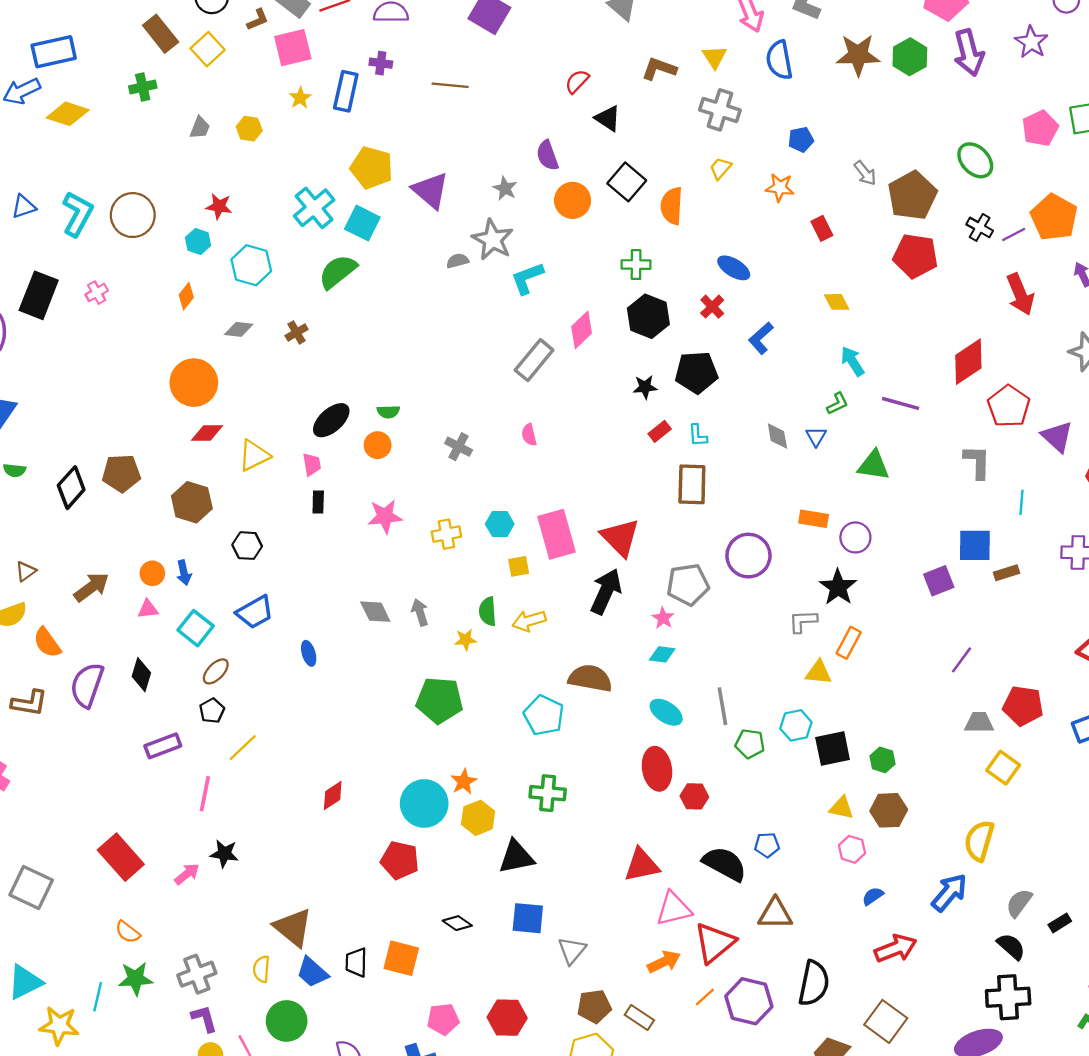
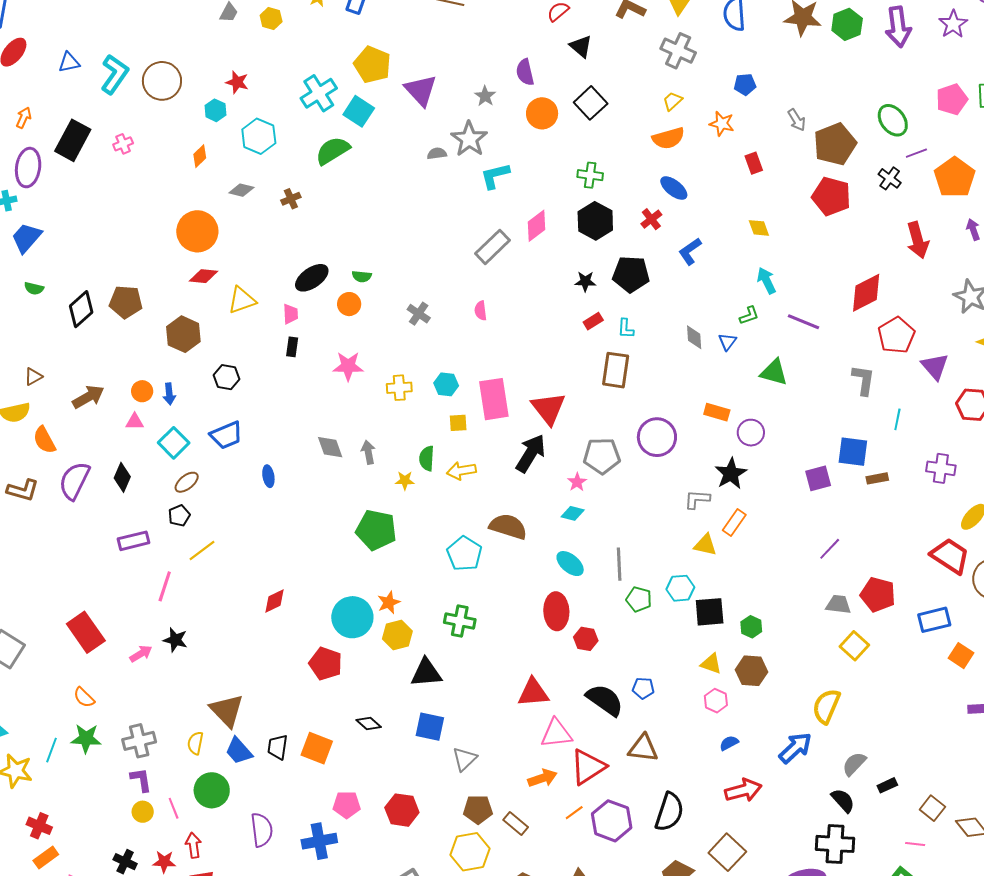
orange semicircle: (672, 206) -> (668, 138), moved, turned -116
purple line: (1014, 235) -> (916, 153), moved

